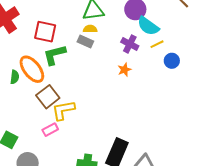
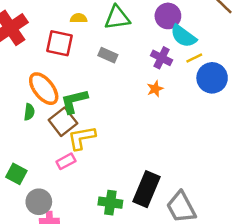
yellow semicircle: (90, 29) -> (79, 18), moved
green L-shape: (55, 55) -> (74, 101), moved
blue circle: (172, 61) -> (212, 78), size x1.6
green semicircle: (15, 77) -> (29, 112), moved

